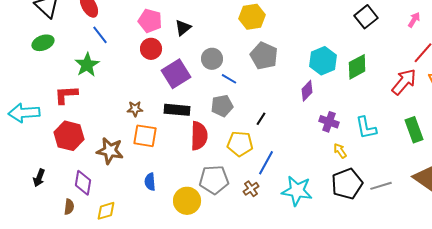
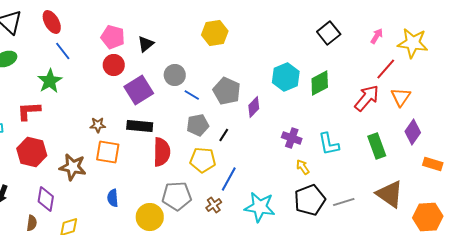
gray pentagon: (264, 56) -> (227, 91), moved
purple diamond: (307, 91) -> (254, 107), moved
gray pentagon: (222, 106) -> (198, 125), moved

